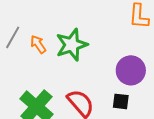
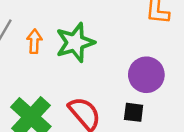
orange arrow: (38, 44) -> (34, 41), turned 36

